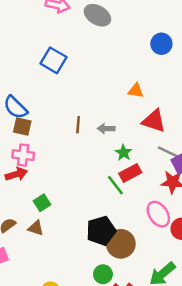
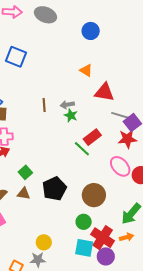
blue circle: (161, 44) -> (91, 31), moved
orange triangle: (136, 91) -> (86, 70), turned 32
green star: (124, 153) -> (71, 115), moved
black pentagon: (101, 231) -> (54, 189), moved

